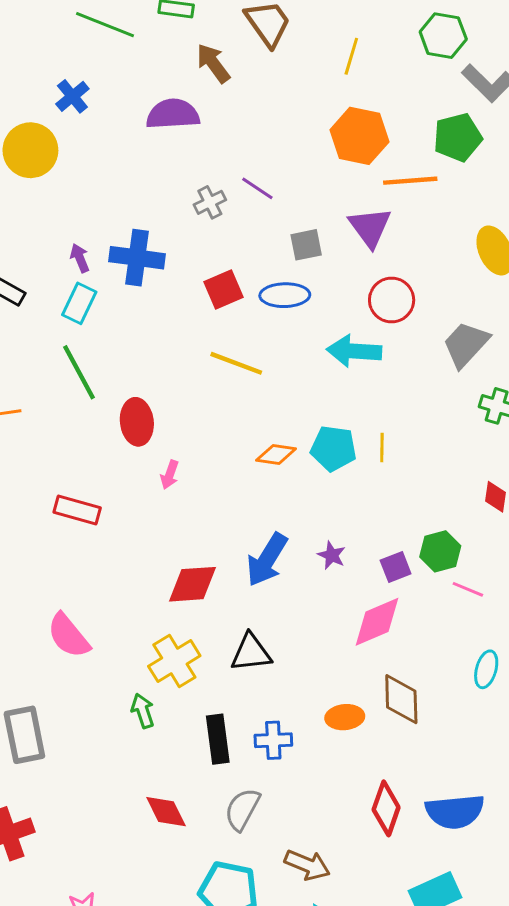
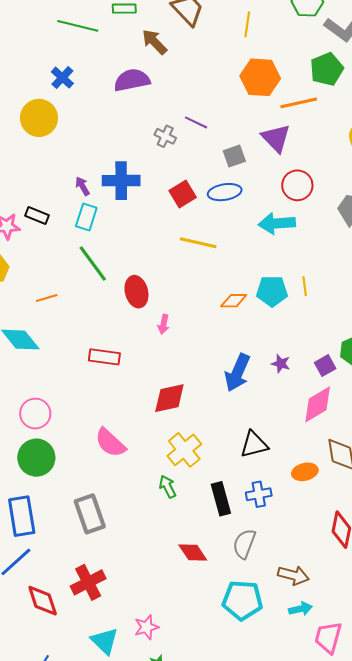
gray cross: (210, 202) -> (165, 136), turned -30
red diamond: (193, 584) -> (169, 398), moved
black triangle: (251, 653) -> (254, 444), moved

